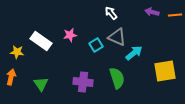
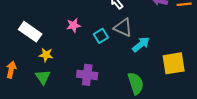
white rectangle: (41, 41) -> (30, 32), moved
yellow star: (17, 52) -> (46, 55), moved
green semicircle: (117, 78) -> (136, 83), moved

